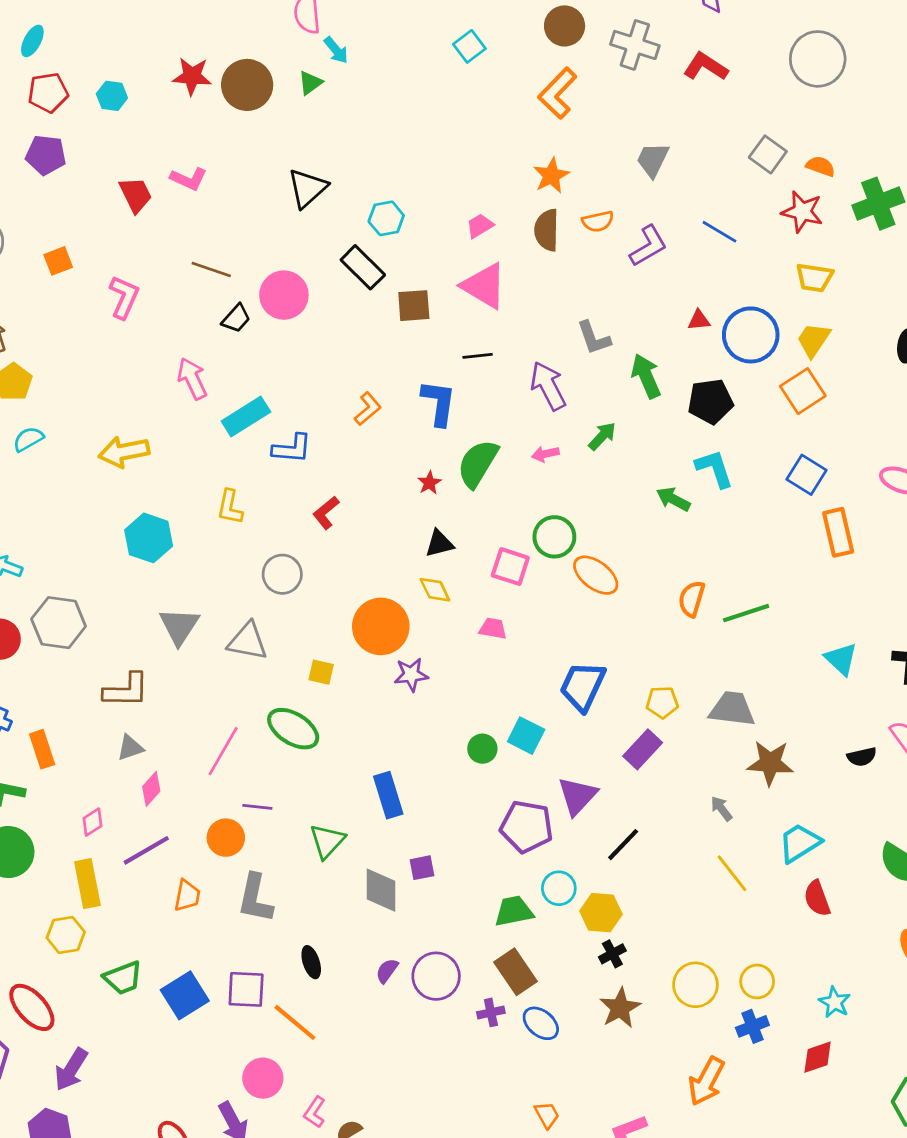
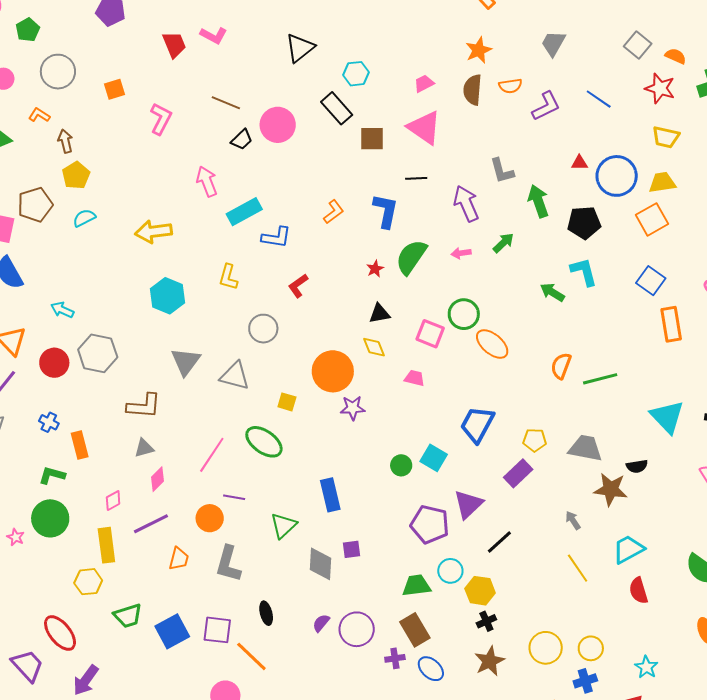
yellow trapezoid: (814, 340) -> (662, 182), turned 44
cyan triangle: (841, 659) -> (667, 417), size x1.4
black semicircle: (862, 757) -> (637, 466), moved

